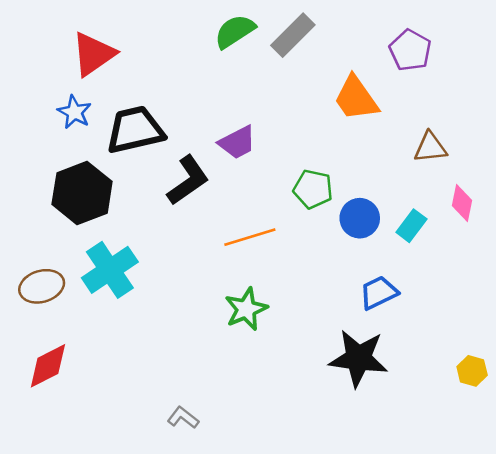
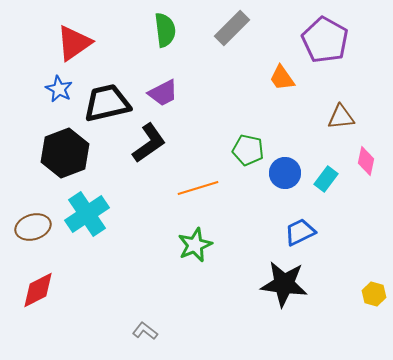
green semicircle: (235, 31) -> (165, 30), moved, turned 116
purple pentagon: (410, 50) -> (325, 40), size x1.4
orange trapezoid: (356, 98) -> (282, 78), size x0.7
purple trapezoid: (237, 142) -> (163, 93), moved

